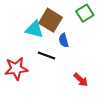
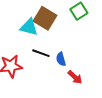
blue semicircle: (64, 40) -> (61, 59), moved

